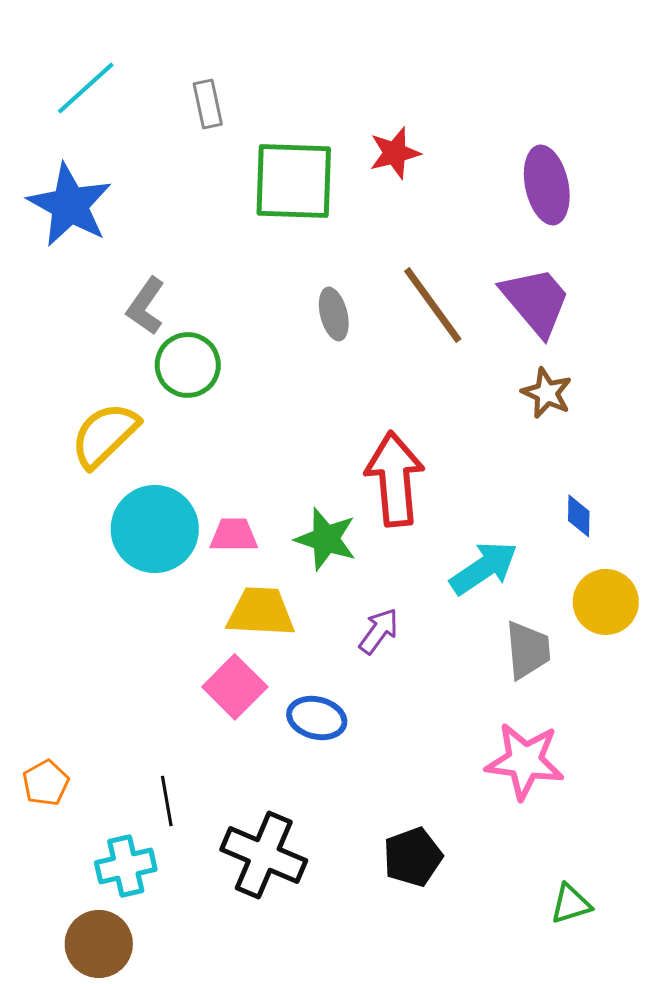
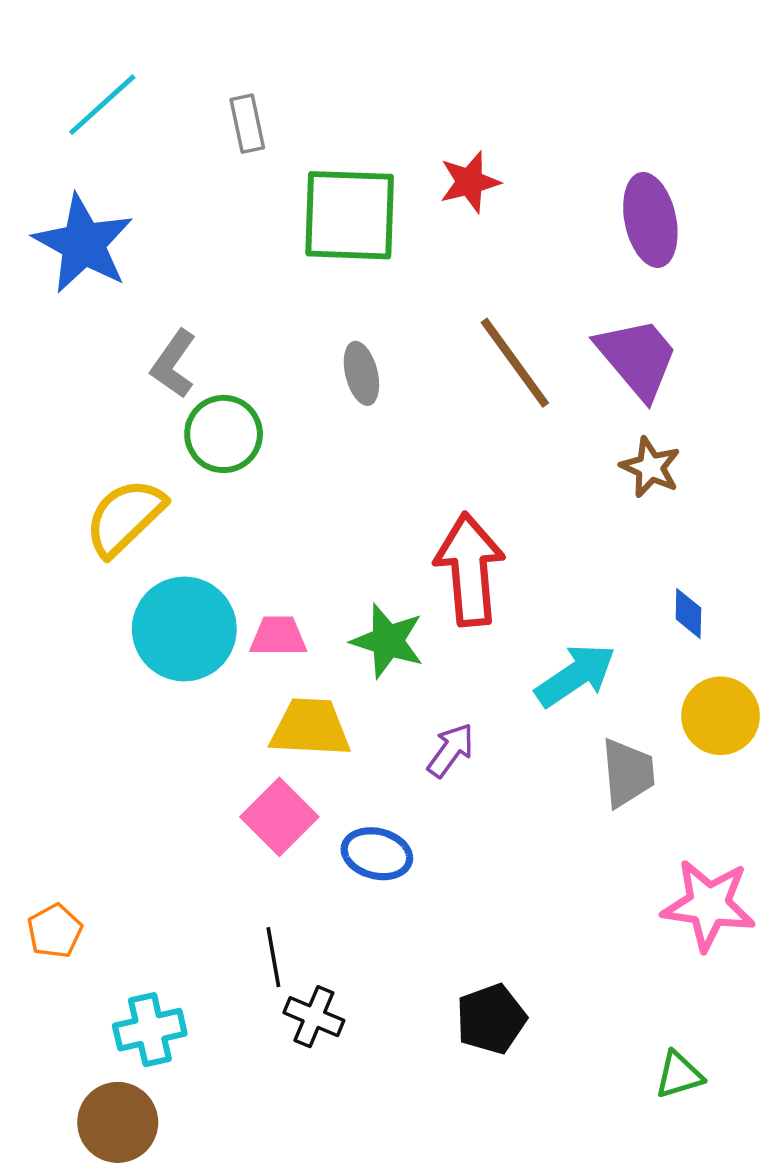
gray ellipse: (334, 314) -> (361, 373), moved
pink star: (525, 761) -> (709, 905), moved
black line: (167, 801) -> (273, 957), moved
black cross: (264, 855) -> (314, 1017), size x0.6

